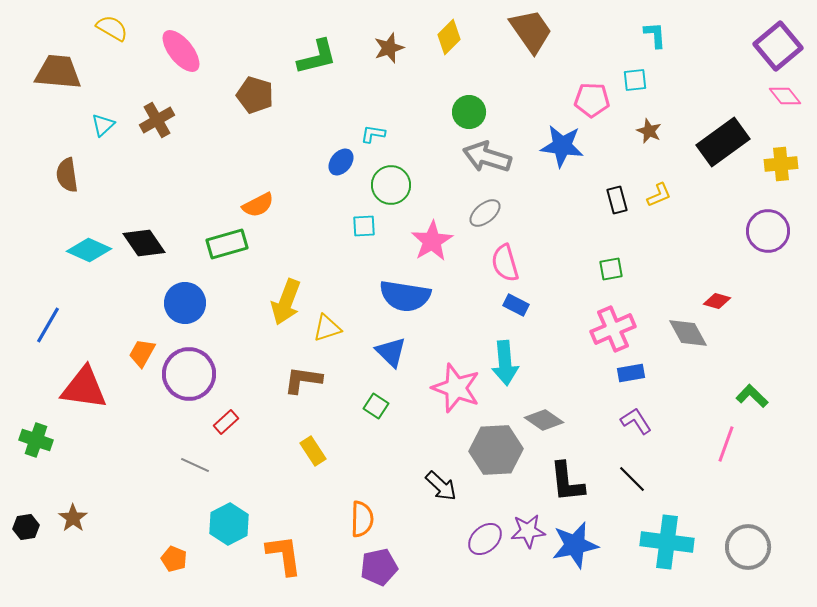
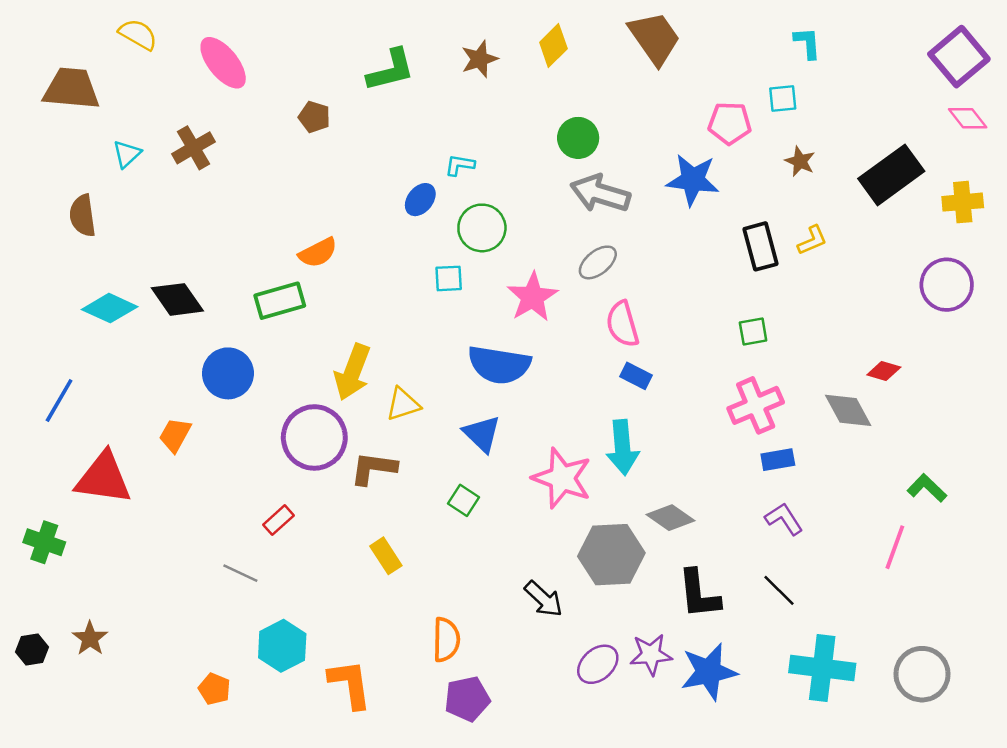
brown pentagon: (255, 95) -> (314, 117), size x0.7
black rectangle: (617, 200) -> (761, 246), size x1.4
purple circle: (189, 374) -> (314, 437), moved

